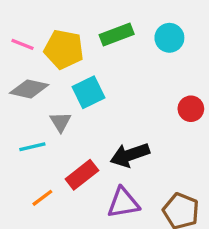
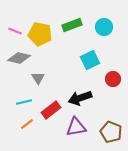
cyan square: (89, 92) -> (90, 60), moved
red circle: (191, 109) -> (113, 79), moved
cyan line: (32, 147) -> (24, 102), moved

